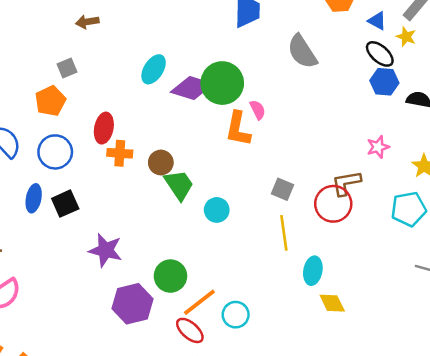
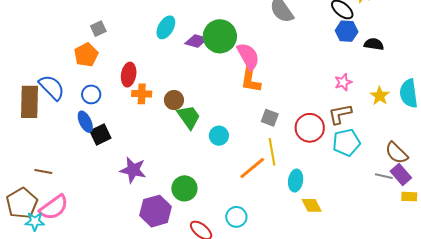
purple diamond: (192, 88) -> (196, 41), size x0.7
pink semicircle: (258, 110) -> (248, 56), size x1.8
orange L-shape: (238, 129) -> (251, 79), moved
blue circle: (55, 152) -> (91, 94), size x0.7
brown L-shape: (346, 183) -> (340, 114), moved
blue ellipse: (34, 198) -> (85, 122), moved, turned -35
cyan pentagon: (409, 209) -> (346, 142), moved
orange line: (199, 302) -> (252, 168), moved

